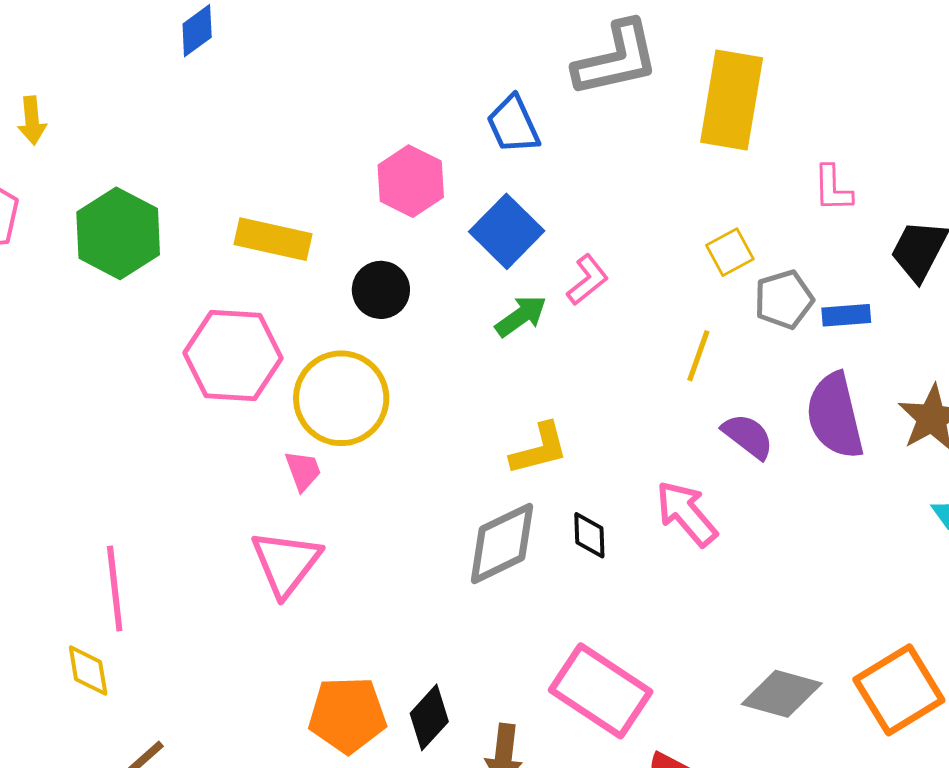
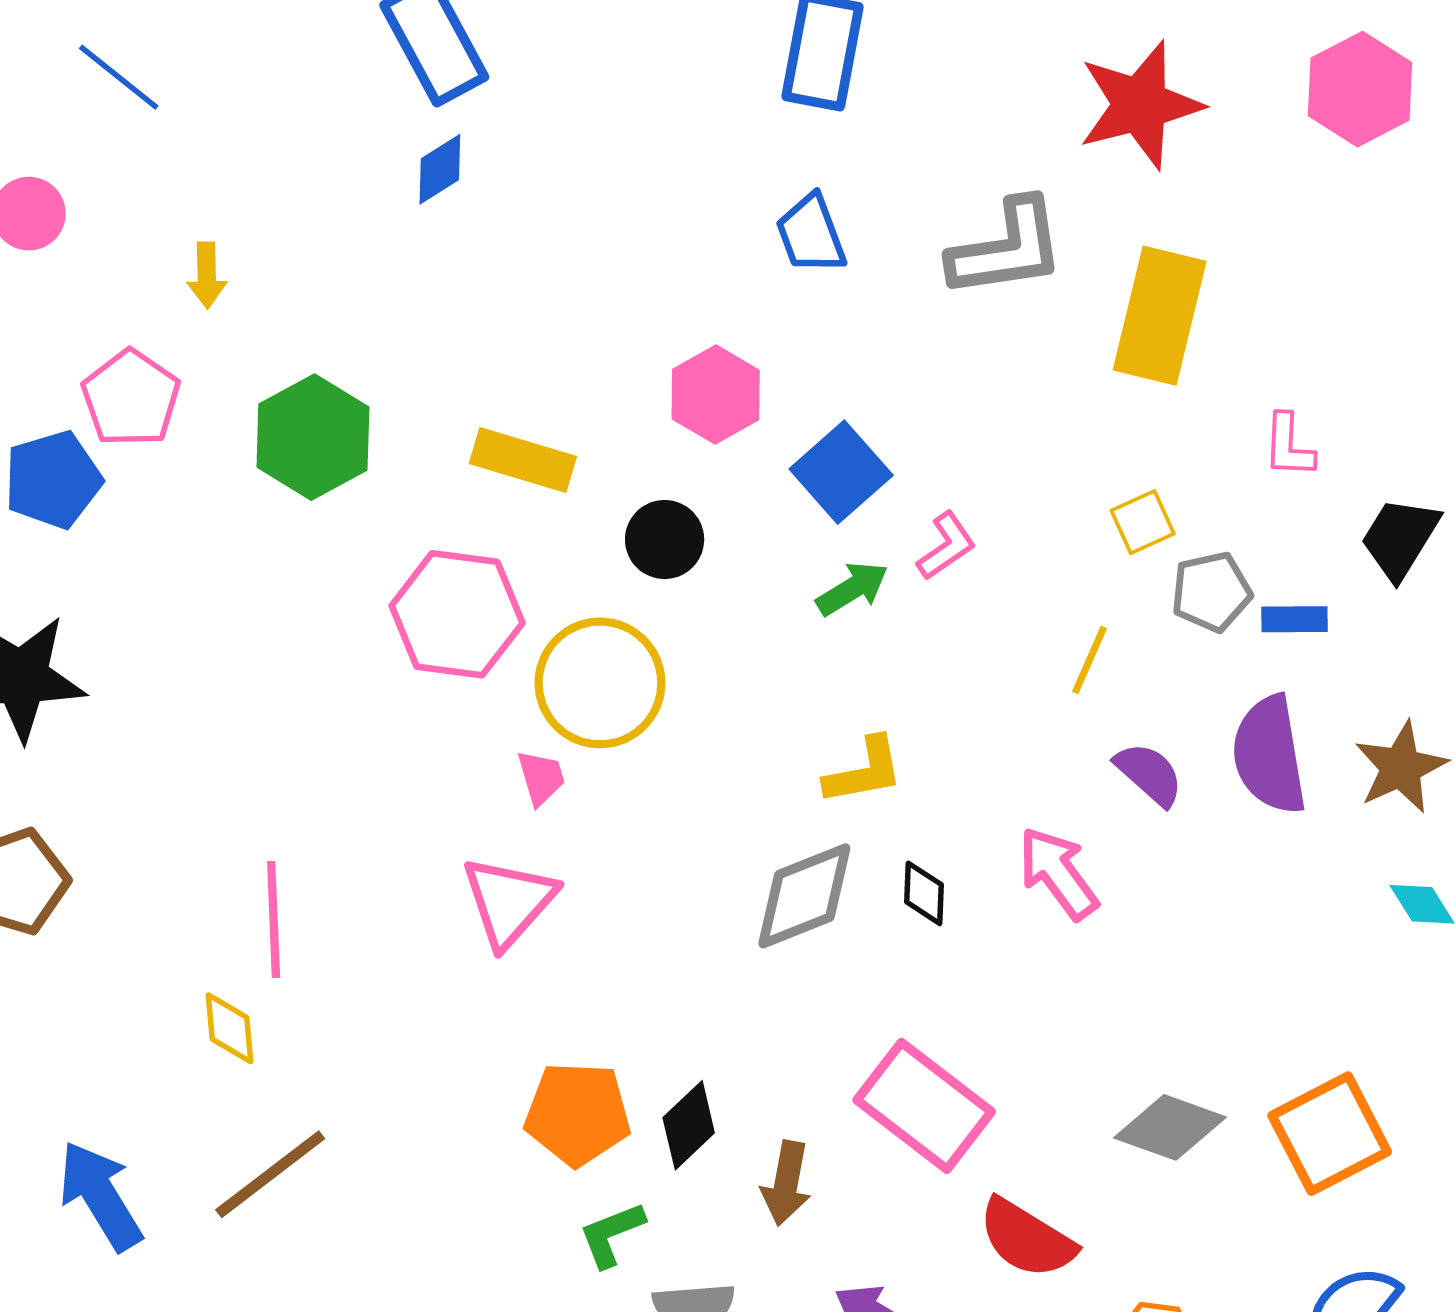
blue trapezoid: (513, 125) -> (811, 234), moved

